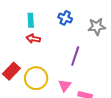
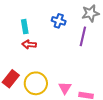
gray star: (97, 27) -> (91, 13), moved
purple line: (75, 56) -> (83, 36), moved

